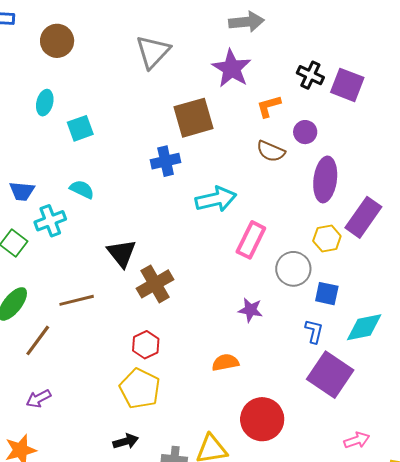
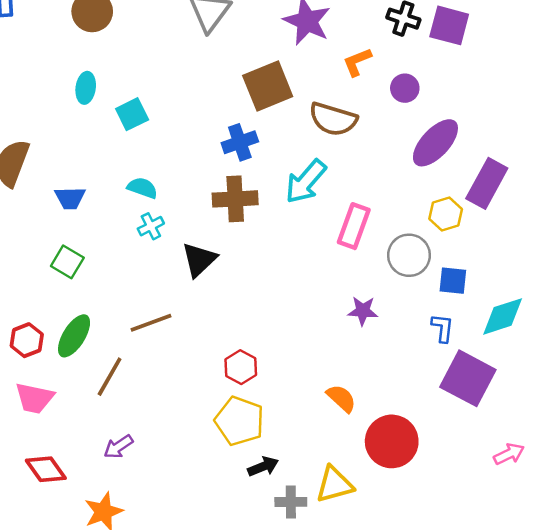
brown semicircle: (271, 151) -> (333, 119), moved, size x1.4
purple ellipse: (325, 179) -> (435, 143), turned 42
cyan arrow: (216, 199) -> (306, 182), turned 150
cyan cross: (50, 221) -> (151, 226), moved, size x0.7
black triangle: (122, 253) -> (199, 260), turned 32
brown cross: (155, 284) -> (235, 199), moved, turned 33
orange semicircle: (225, 362) -> (341, 398), moved, turned 60
black arrow: (126, 441) -> (263, 467), moved

